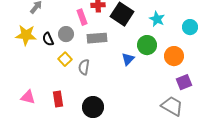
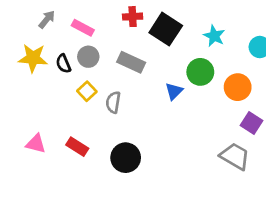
pink rectangle: (82, 17) -> (83, 28), moved, turned -42
gray rectangle: (97, 38) -> (131, 62), turned 30
purple square: (184, 82) -> (251, 123), turned -35
red rectangle: (58, 99) -> (77, 147), turned -49

